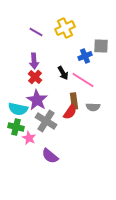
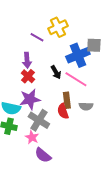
purple line: (36, 32) -> (37, 37), moved
blue cross: (85, 56) -> (78, 55), size x1.6
purple star: (37, 100) -> (30, 99), turned 30
red semicircle: (70, 112) -> (63, 111), turned 126
pink star: (29, 138) -> (32, 137), moved

